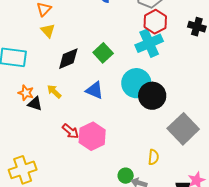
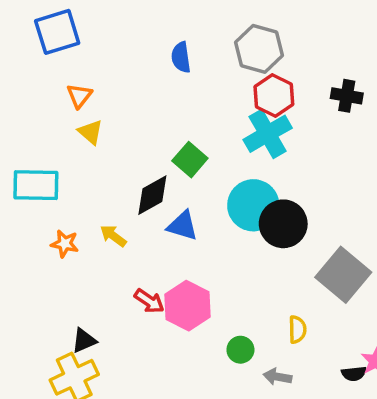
black diamond: (68, 59) -> (152, 195), moved
black triangle: (35, 104) -> (84, 341), moved, turned -35
green circle: (126, 176) -> (240, 350), moved

